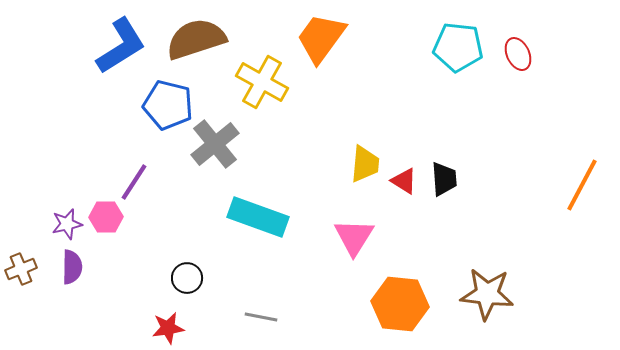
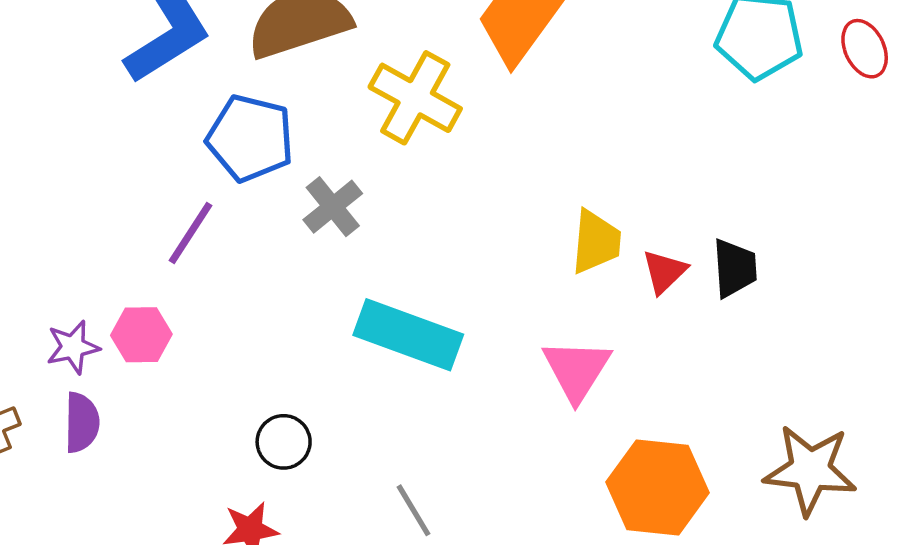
gray cross: (215, 144) -> (333, 207), size x0.7
red triangle: (404, 181) -> (664, 272), turned 44
purple line: (134, 182) -> (191, 233), moved
gray line: (261, 317) -> (413, 510), turned 48

